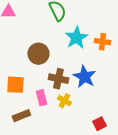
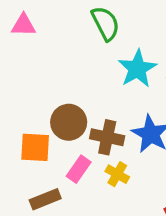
brown circle: (38, 54) -> (69, 122), moved
pink rectangle: (41, 98) -> (79, 169), turned 49

